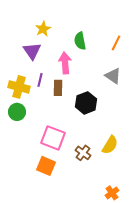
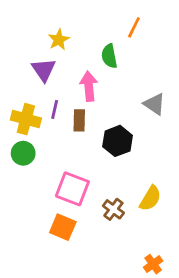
orange line: (116, 43) -> (134, 27), moved

